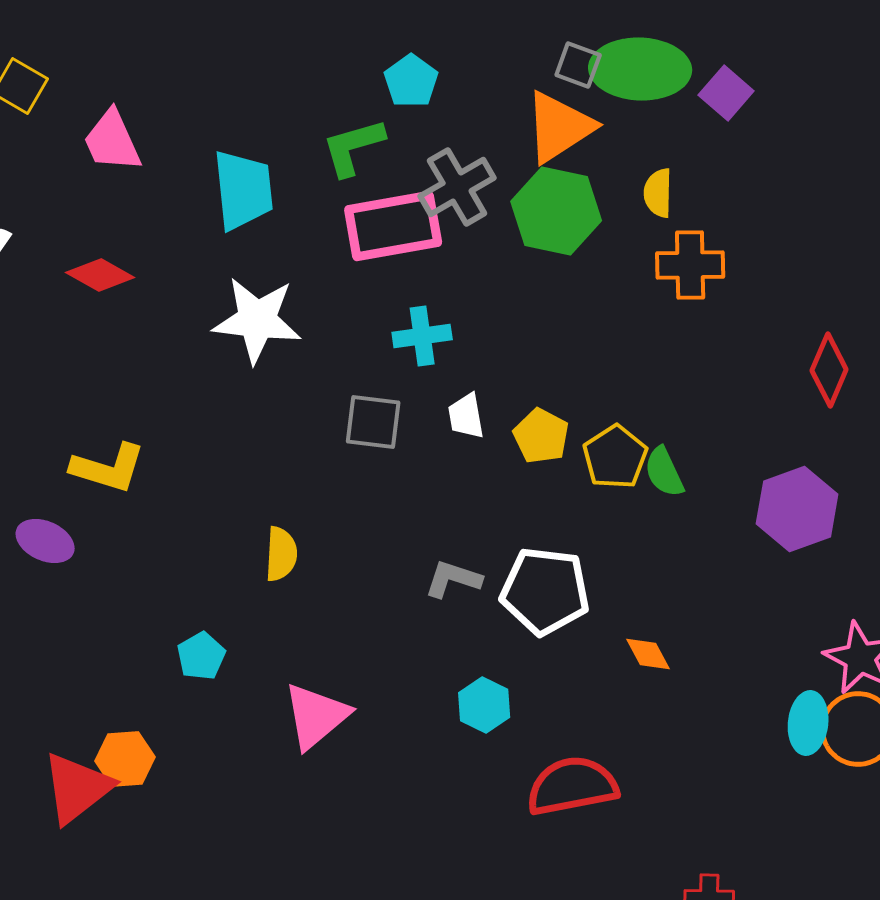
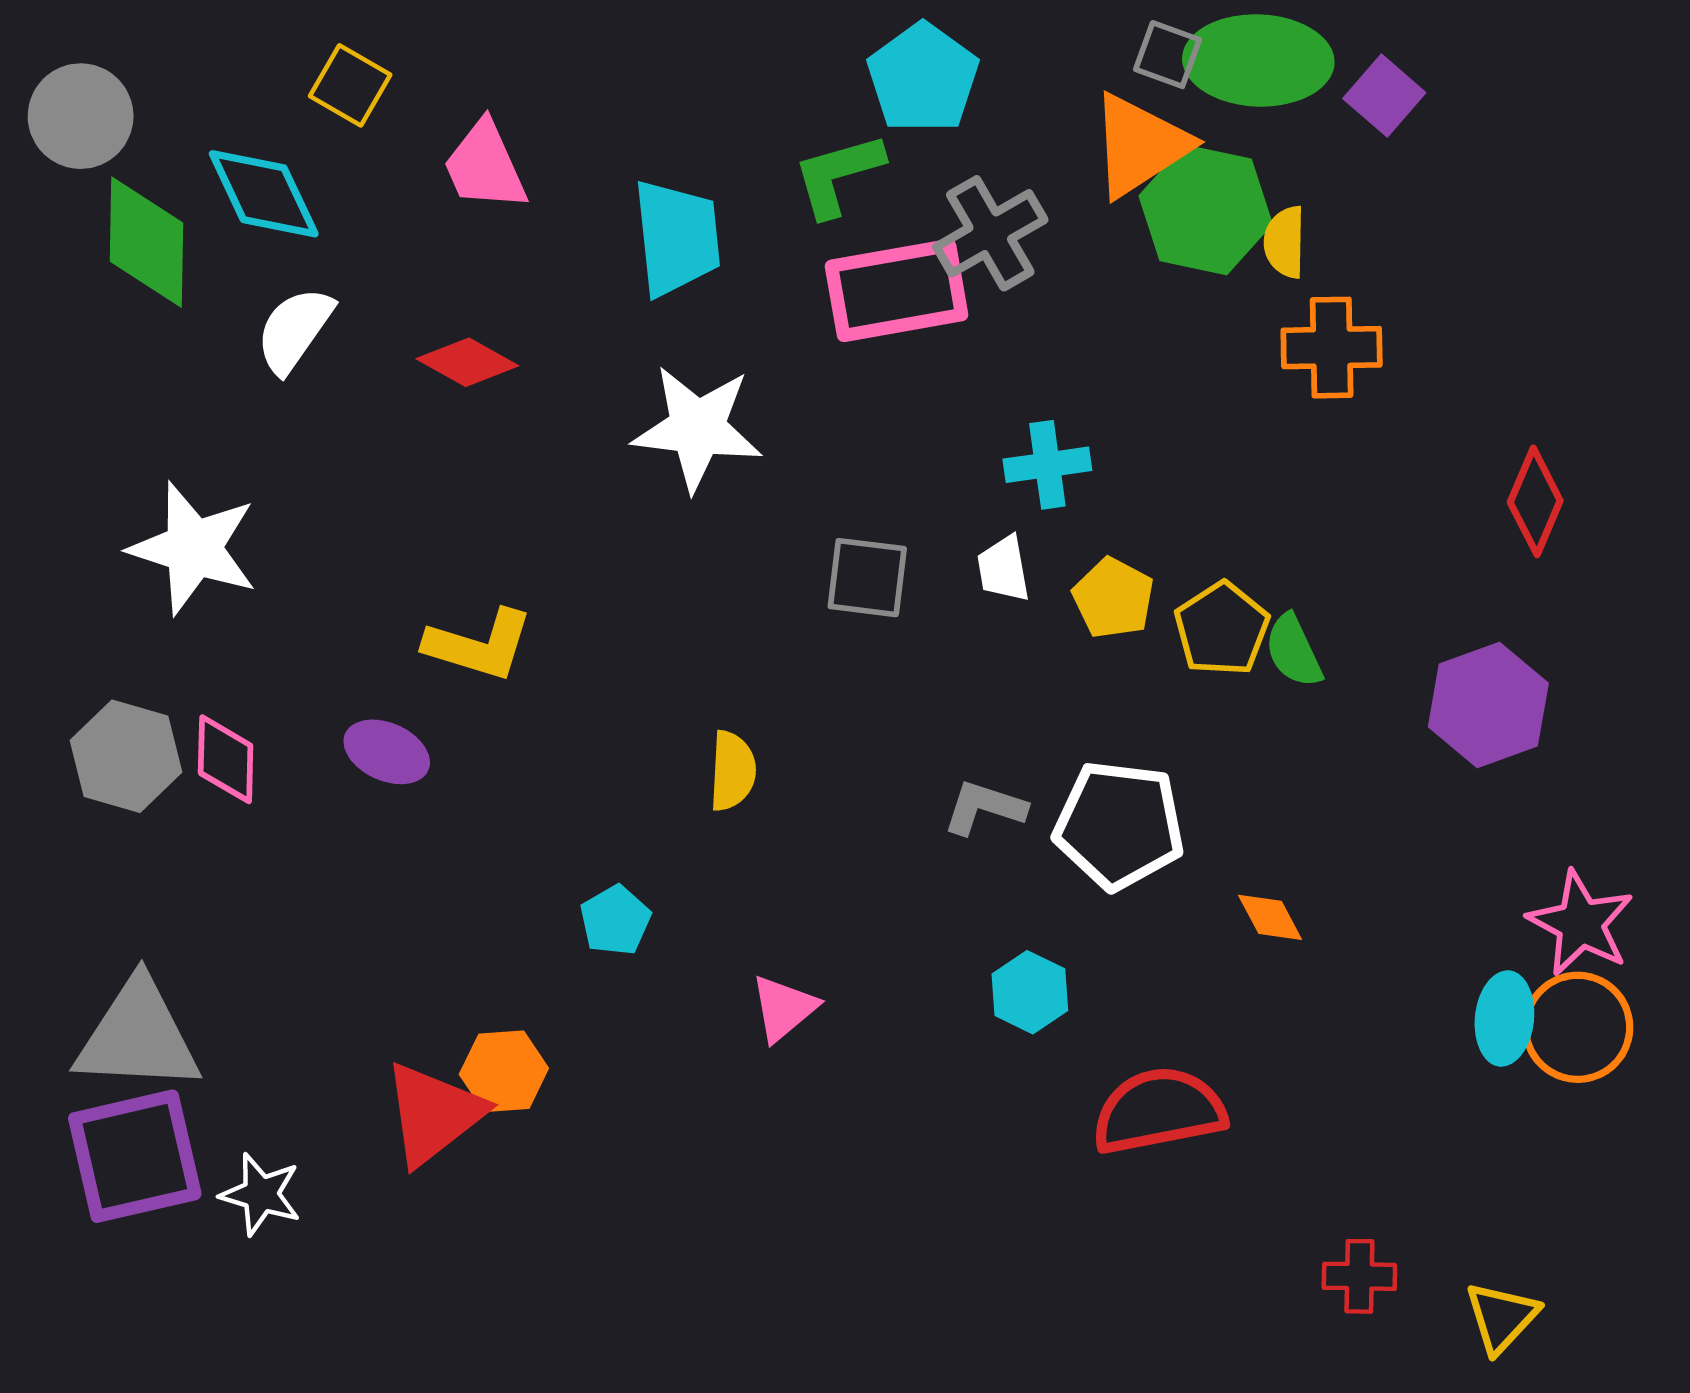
cyan pentagon: (411, 81) -> (923, 78), size x1.4
green hexagon: (556, 211) -> (1206, 210), moved
cyan cross: (422, 336) -> (1047, 465), moved
pink triangle: (316, 716) -> (784, 1008), size x0.7

